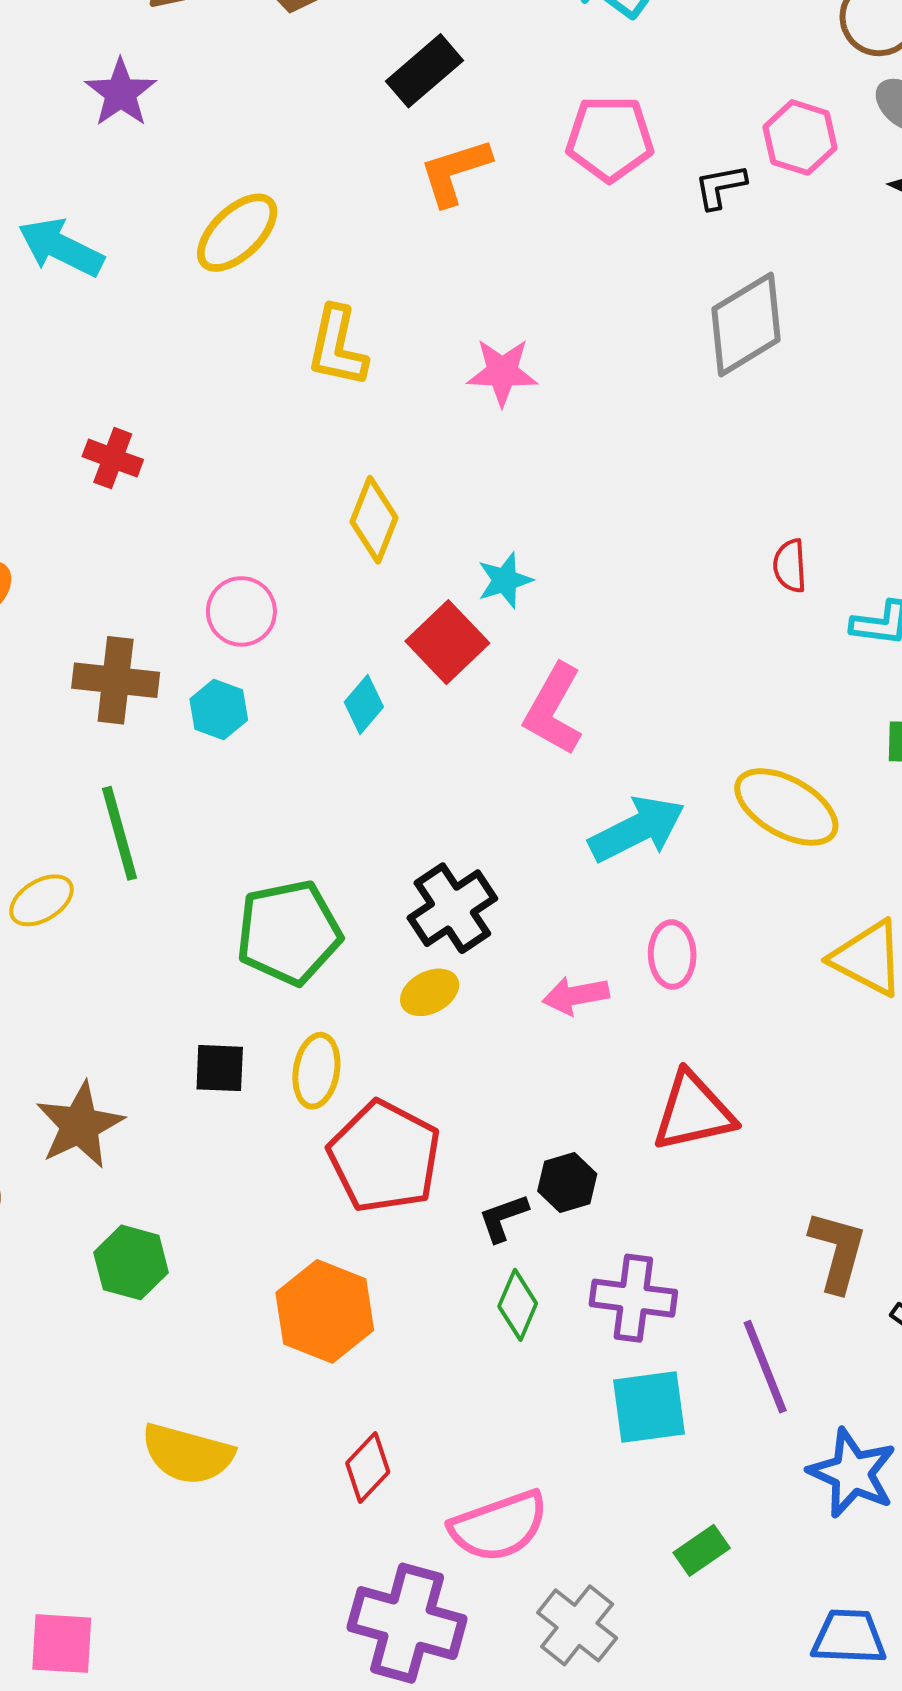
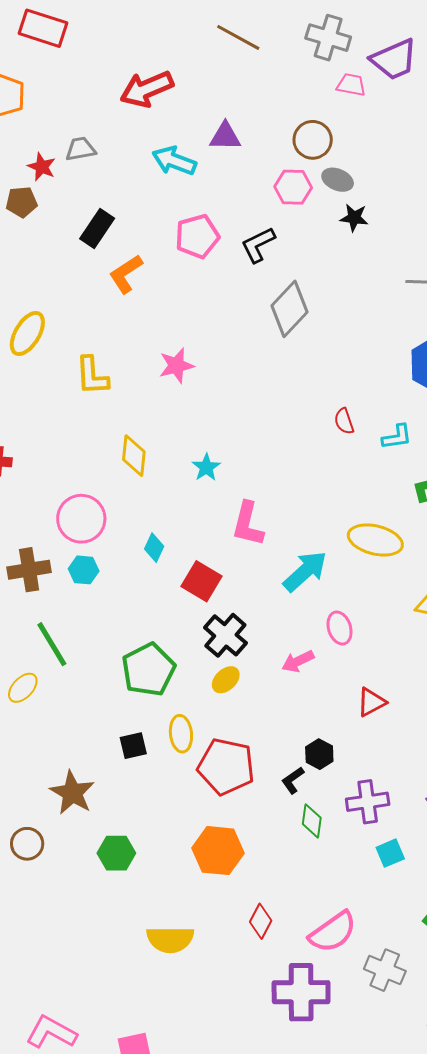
pink hexagon: (800, 137) -> (293, 187), moved
black L-shape: (720, 186) -> (258, 245), size x1.4
pink circle: (241, 611) -> (81, 519), size x1.4
red square: (447, 642) -> (201, 581), moved
red triangle: (693, 1112) -> (371, 702), size x0.7
cyan square: (649, 1407) -> (390, 853), size x0.7

